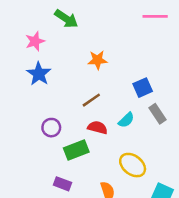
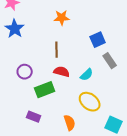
brown line: (91, 100) -> (57, 50), turned -56
cyan semicircle: (126, 120) -> (87, 75), moved

